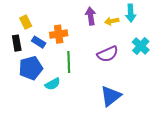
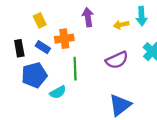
purple arrow: (91, 16) -> (88, 17), moved
yellow rectangle: (26, 22) -> (40, 20), moved

